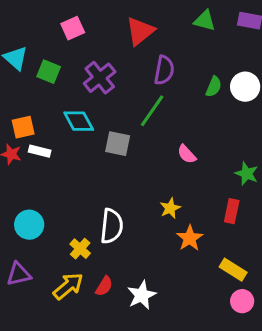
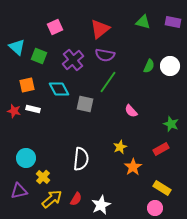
purple semicircle: (164, 70) -> (105, 55), moved, turned 90
orange square: (23, 127) -> (27, 85), moved
red rectangle: (232, 211) -> (161, 149), turned 49
yellow cross: (80, 249) -> (43, 177), moved
pink circle: (242, 301) -> (155, 208), moved

